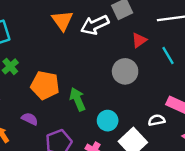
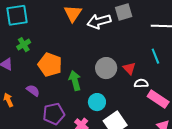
red triangle: (139, 40) -> (129, 68), moved, turned -48
gray circle: (125, 71) -> (106, 68), moved
white semicircle: (157, 120) -> (141, 83), moved

